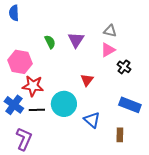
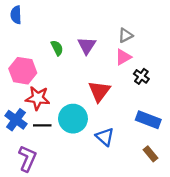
gray triangle: (110, 31) -> (125, 35), turned -40
red triangle: (87, 80) -> (99, 91), size x1.5
brown rectangle: (120, 135) -> (151, 154), moved, turned -40

